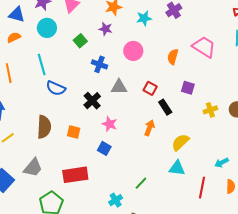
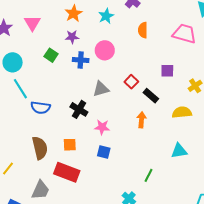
cyan circle: (47, 28) -> (13, 62), moved
pink trapezoid: (204, 47) -> (184, 34), moved
orange semicircle: (173, 57) -> (143, 30), moved
blue cross: (99, 64) -> (81, 60), moved
red square: (150, 88) -> (131, 82), turned 32
yellow semicircle: (180, 142) -> (182, 112), moved, turned 54
red rectangle: (75, 175) -> (67, 172), moved, turned 45

